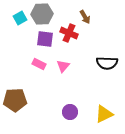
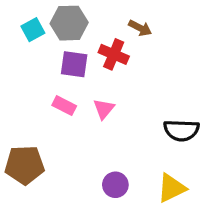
brown arrow: (85, 17) -> (140, 28), turned -32
black semicircle: (107, 63) -> (181, 130), moved

